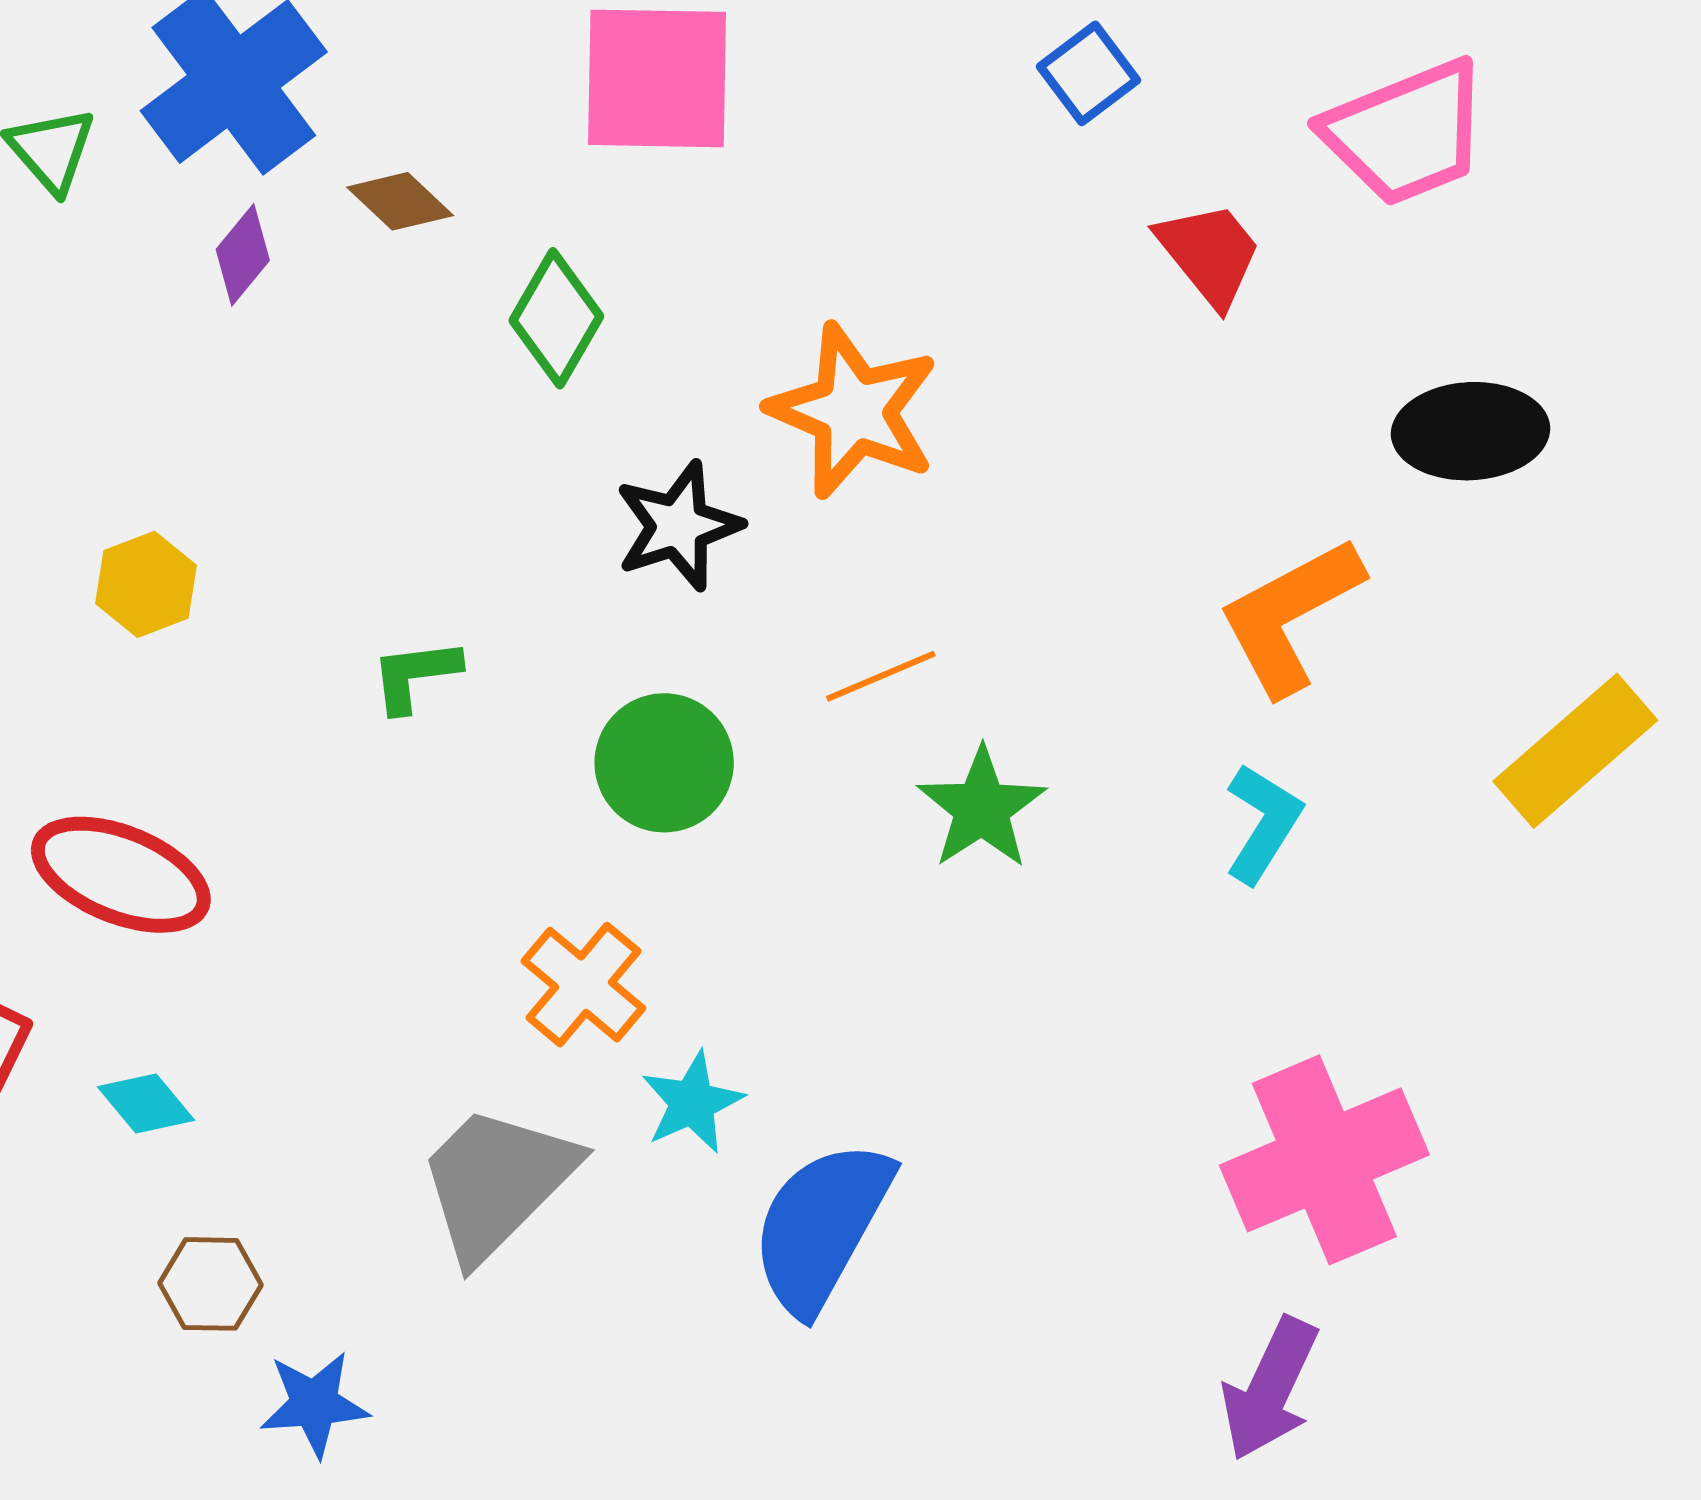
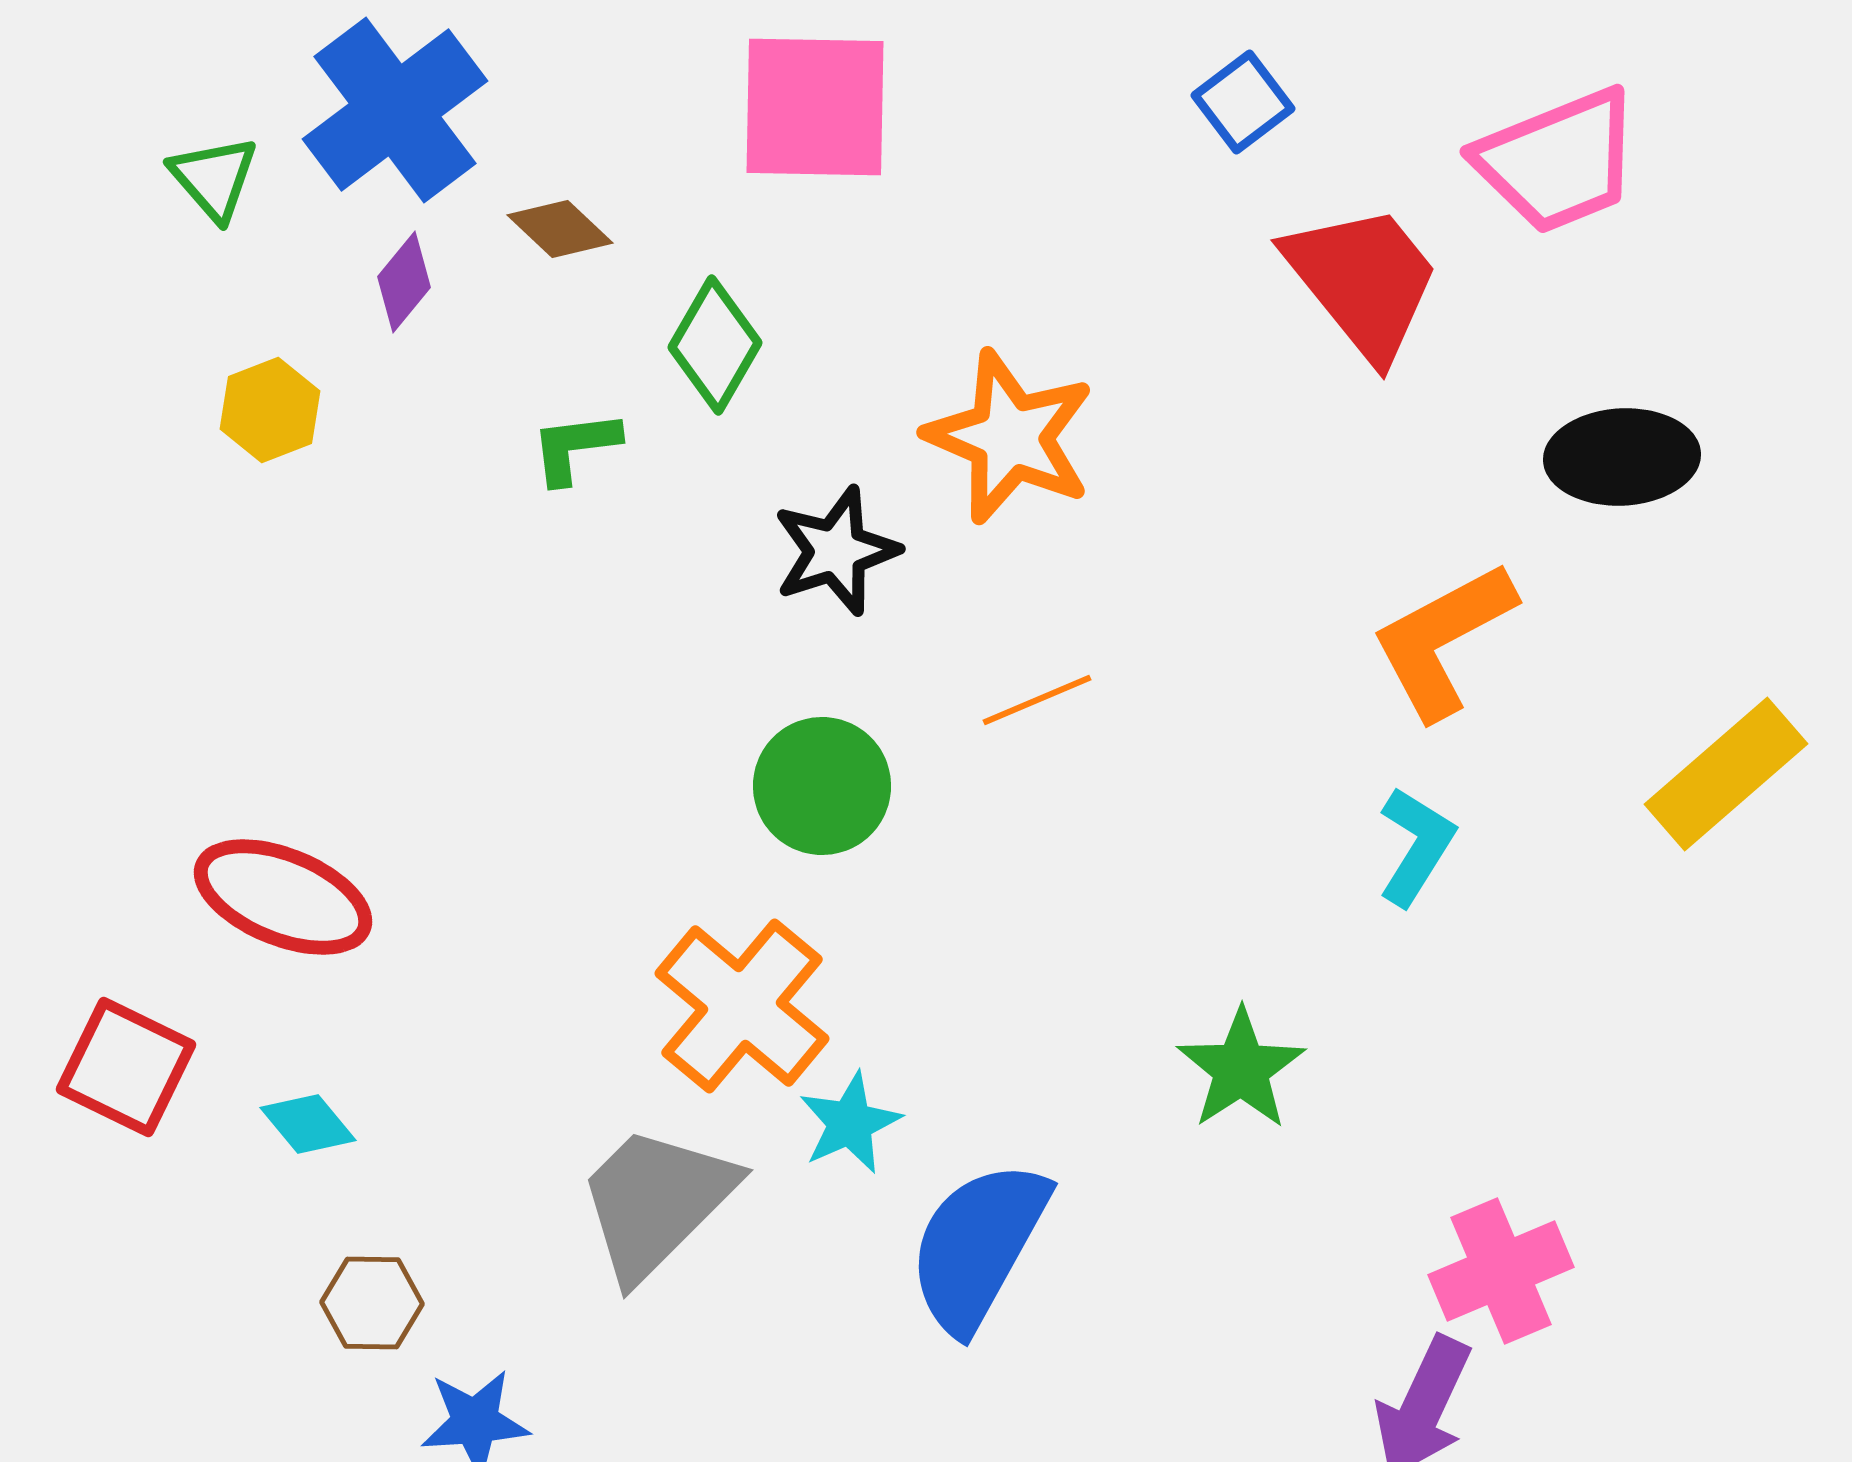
red trapezoid: (1209, 254) -> (1363, 281), size x1.5
yellow hexagon: (146, 584) -> (270, 410), moved
green L-shape: (415, 675) -> (575, 447), moved
green star: (982, 808) -> (1241, 1069), moved
orange cross: (583, 985) -> (742, 1006), size x1.4
pink cross: (1324, 1160) -> (1501, 1271), moved, size x0.7

